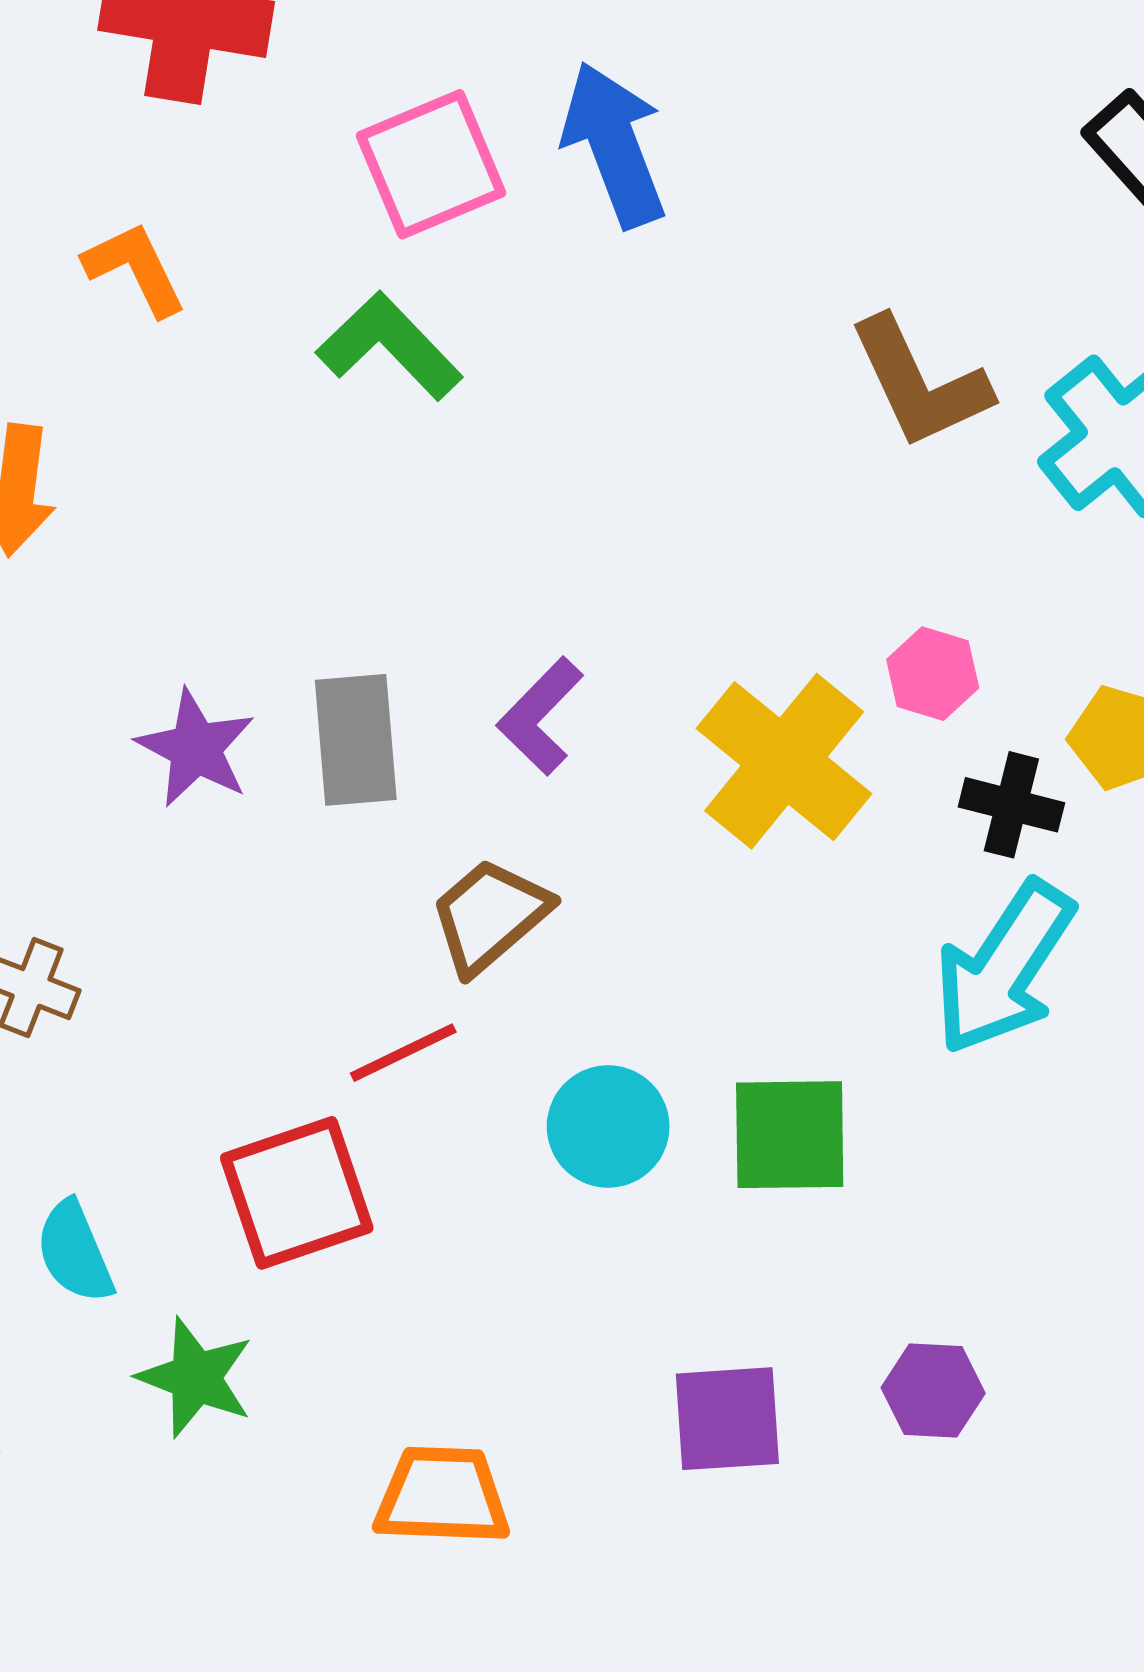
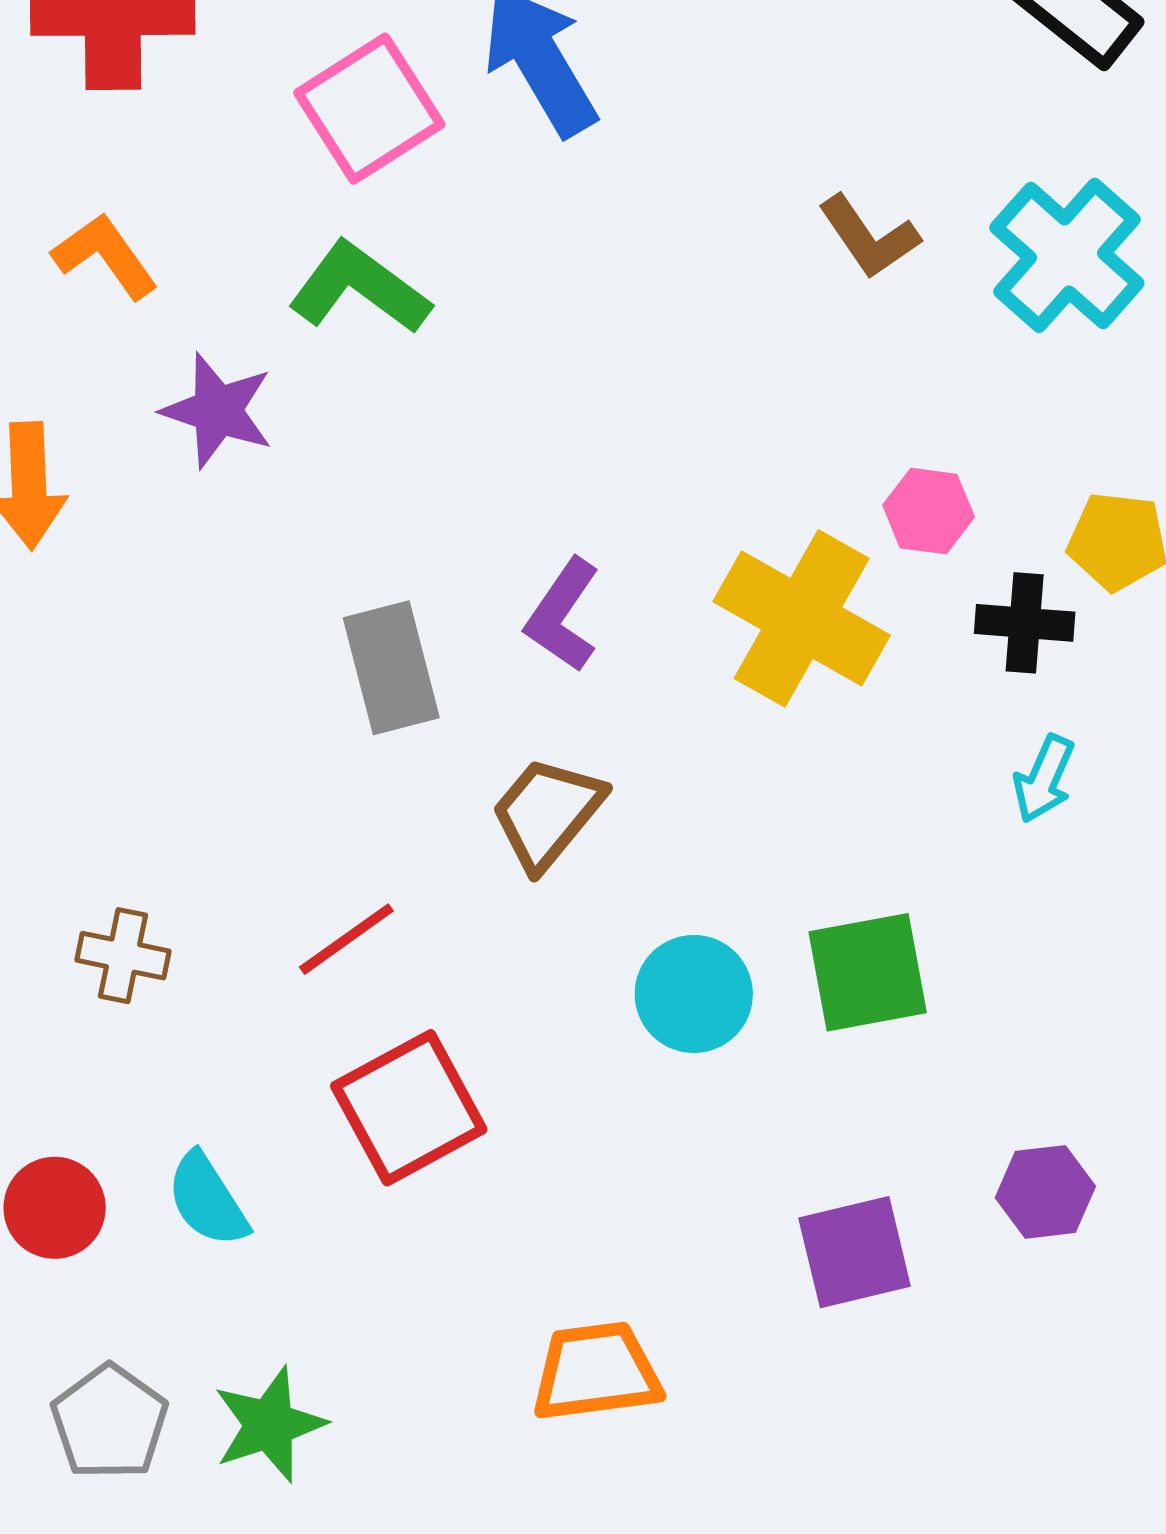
brown L-shape: (920, 383) -> (869, 237), size x0.7
purple star: (196, 748) -> (218, 411), moved
cyan arrow: (1004, 968) -> (1044, 779), size x0.5
red line: (403, 1053) -> (346, 939), moved
green star: (196, 1378) -> (269, 1425), moved, turned -30

